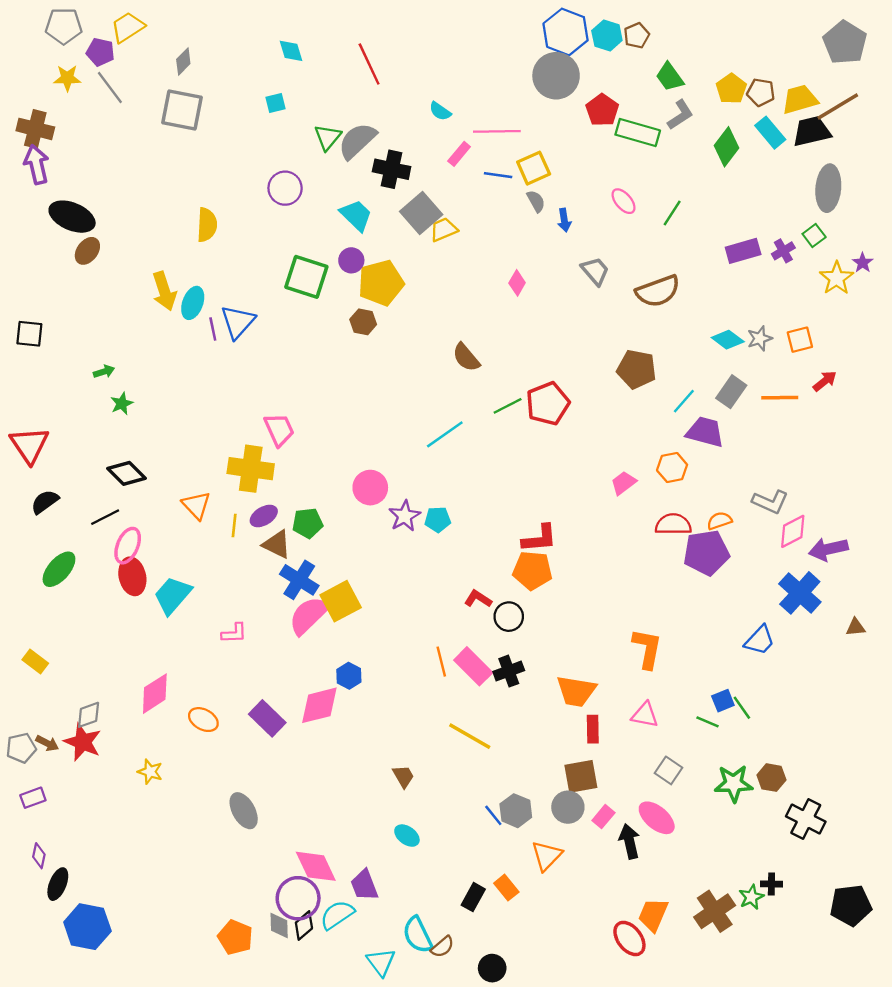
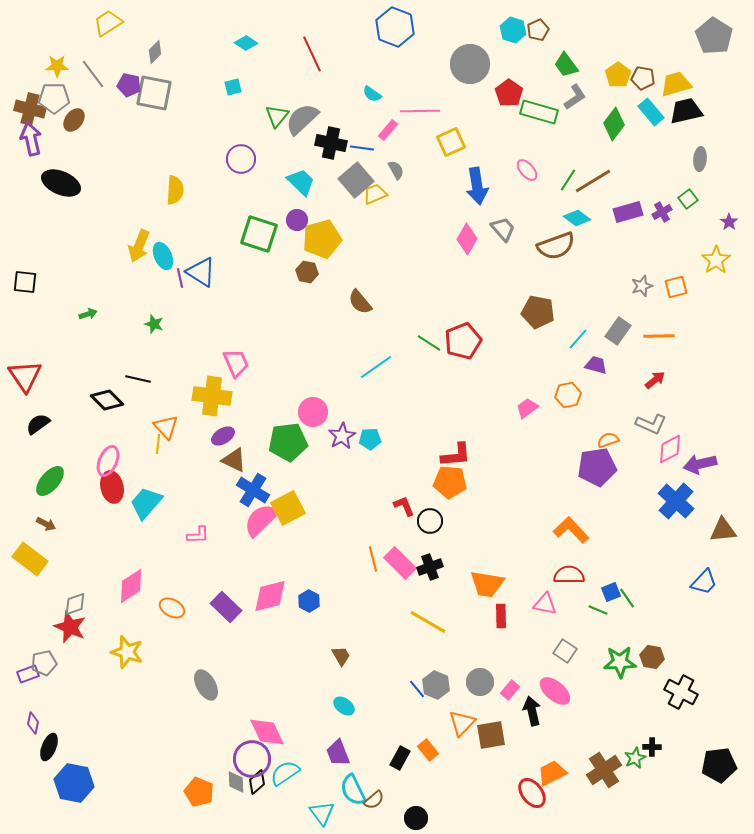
gray pentagon: (64, 26) -> (54, 98), moved
blue hexagon: (566, 32) -> (395, 27), moved
cyan diamond: (291, 51) -> (246, 43), turned -40
purple pentagon: (100, 52) -> (129, 85), moved
brown line: (838, 106) -> (593, 181), moved
blue line: (498, 175) -> (362, 148), moved
gray ellipse: (828, 188) -> (700, 159), size x0.6
gray semicircle: (536, 201) -> (396, 170), moved
blue arrow: (564, 220) -> (477, 186), size x1.8
brown ellipse: (87, 251) -> (74, 120), moved
yellow star: (837, 278) -> (716, 260), moved
pink diamond: (517, 283) -> (467, 239), moved, size x1.4
yellow arrow: (164, 291) -> (139, 246), turned 40
cyan ellipse: (193, 303) -> (163, 256), turned -44
blue triangle: (238, 322) -> (201, 272), turned -40
cyan diamond: (728, 340) -> (577, 218), moved
brown semicircle: (466, 357) -> (360, 302), moved
red arrow: (825, 381) -> (655, 380), moved
green star: (122, 404) -> (154, 324), moved, turned -30
green line: (508, 406) -> (429, 343), turned 60
purple trapezoid: (705, 432) -> (596, 365), size x0.7
black line: (105, 517) -> (138, 379), moved, turned 40
green pentagon: (308, 523) -> (288, 442), moved, size x1.5
red semicircle: (673, 524) -> (569, 575), moved
yellow line: (234, 525) -> (158, 444), moved
red L-shape: (478, 599) -> (404, 506), turned 35
brown triangle: (855, 627) -> (723, 530), size x1.6
blue trapezoid: (760, 640) -> (704, 582), moved
orange L-shape: (647, 649) -> (571, 530), moved, turned -54
yellow rectangle: (35, 662) -> (30, 559), size x1.6
blue hexagon: (349, 676) -> (309, 601), moved
yellow line: (470, 736) -> (428, 622), moved
brown arrow: (47, 743) -> (46, 524), moved
gray pentagon: (21, 748) -> (44, 663), moved
yellow star: (150, 772) -> (127, 652), size x1.5
brown square: (581, 776) -> (491, 735), moved
purple trapezoid: (364, 885) -> (338, 753), moved
orange trapezoid: (653, 915) -> (552, 773), turned 40

